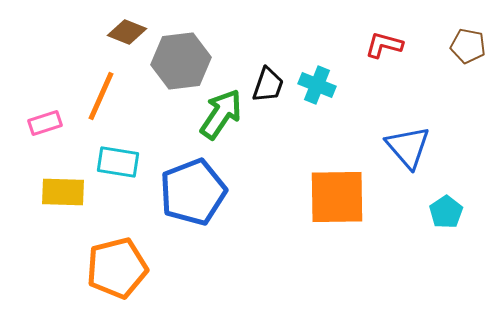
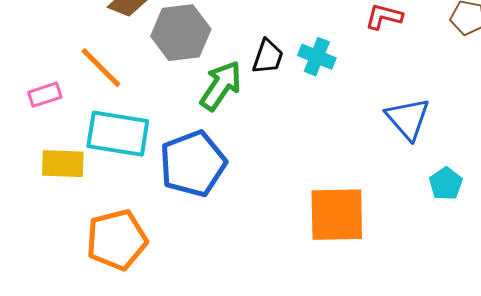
orange line: (101, 96) -> (101, 68), turned -69
cyan rectangle: (118, 162) -> (118, 134), size x1.5
orange square: (337, 197) -> (337, 215), moved

